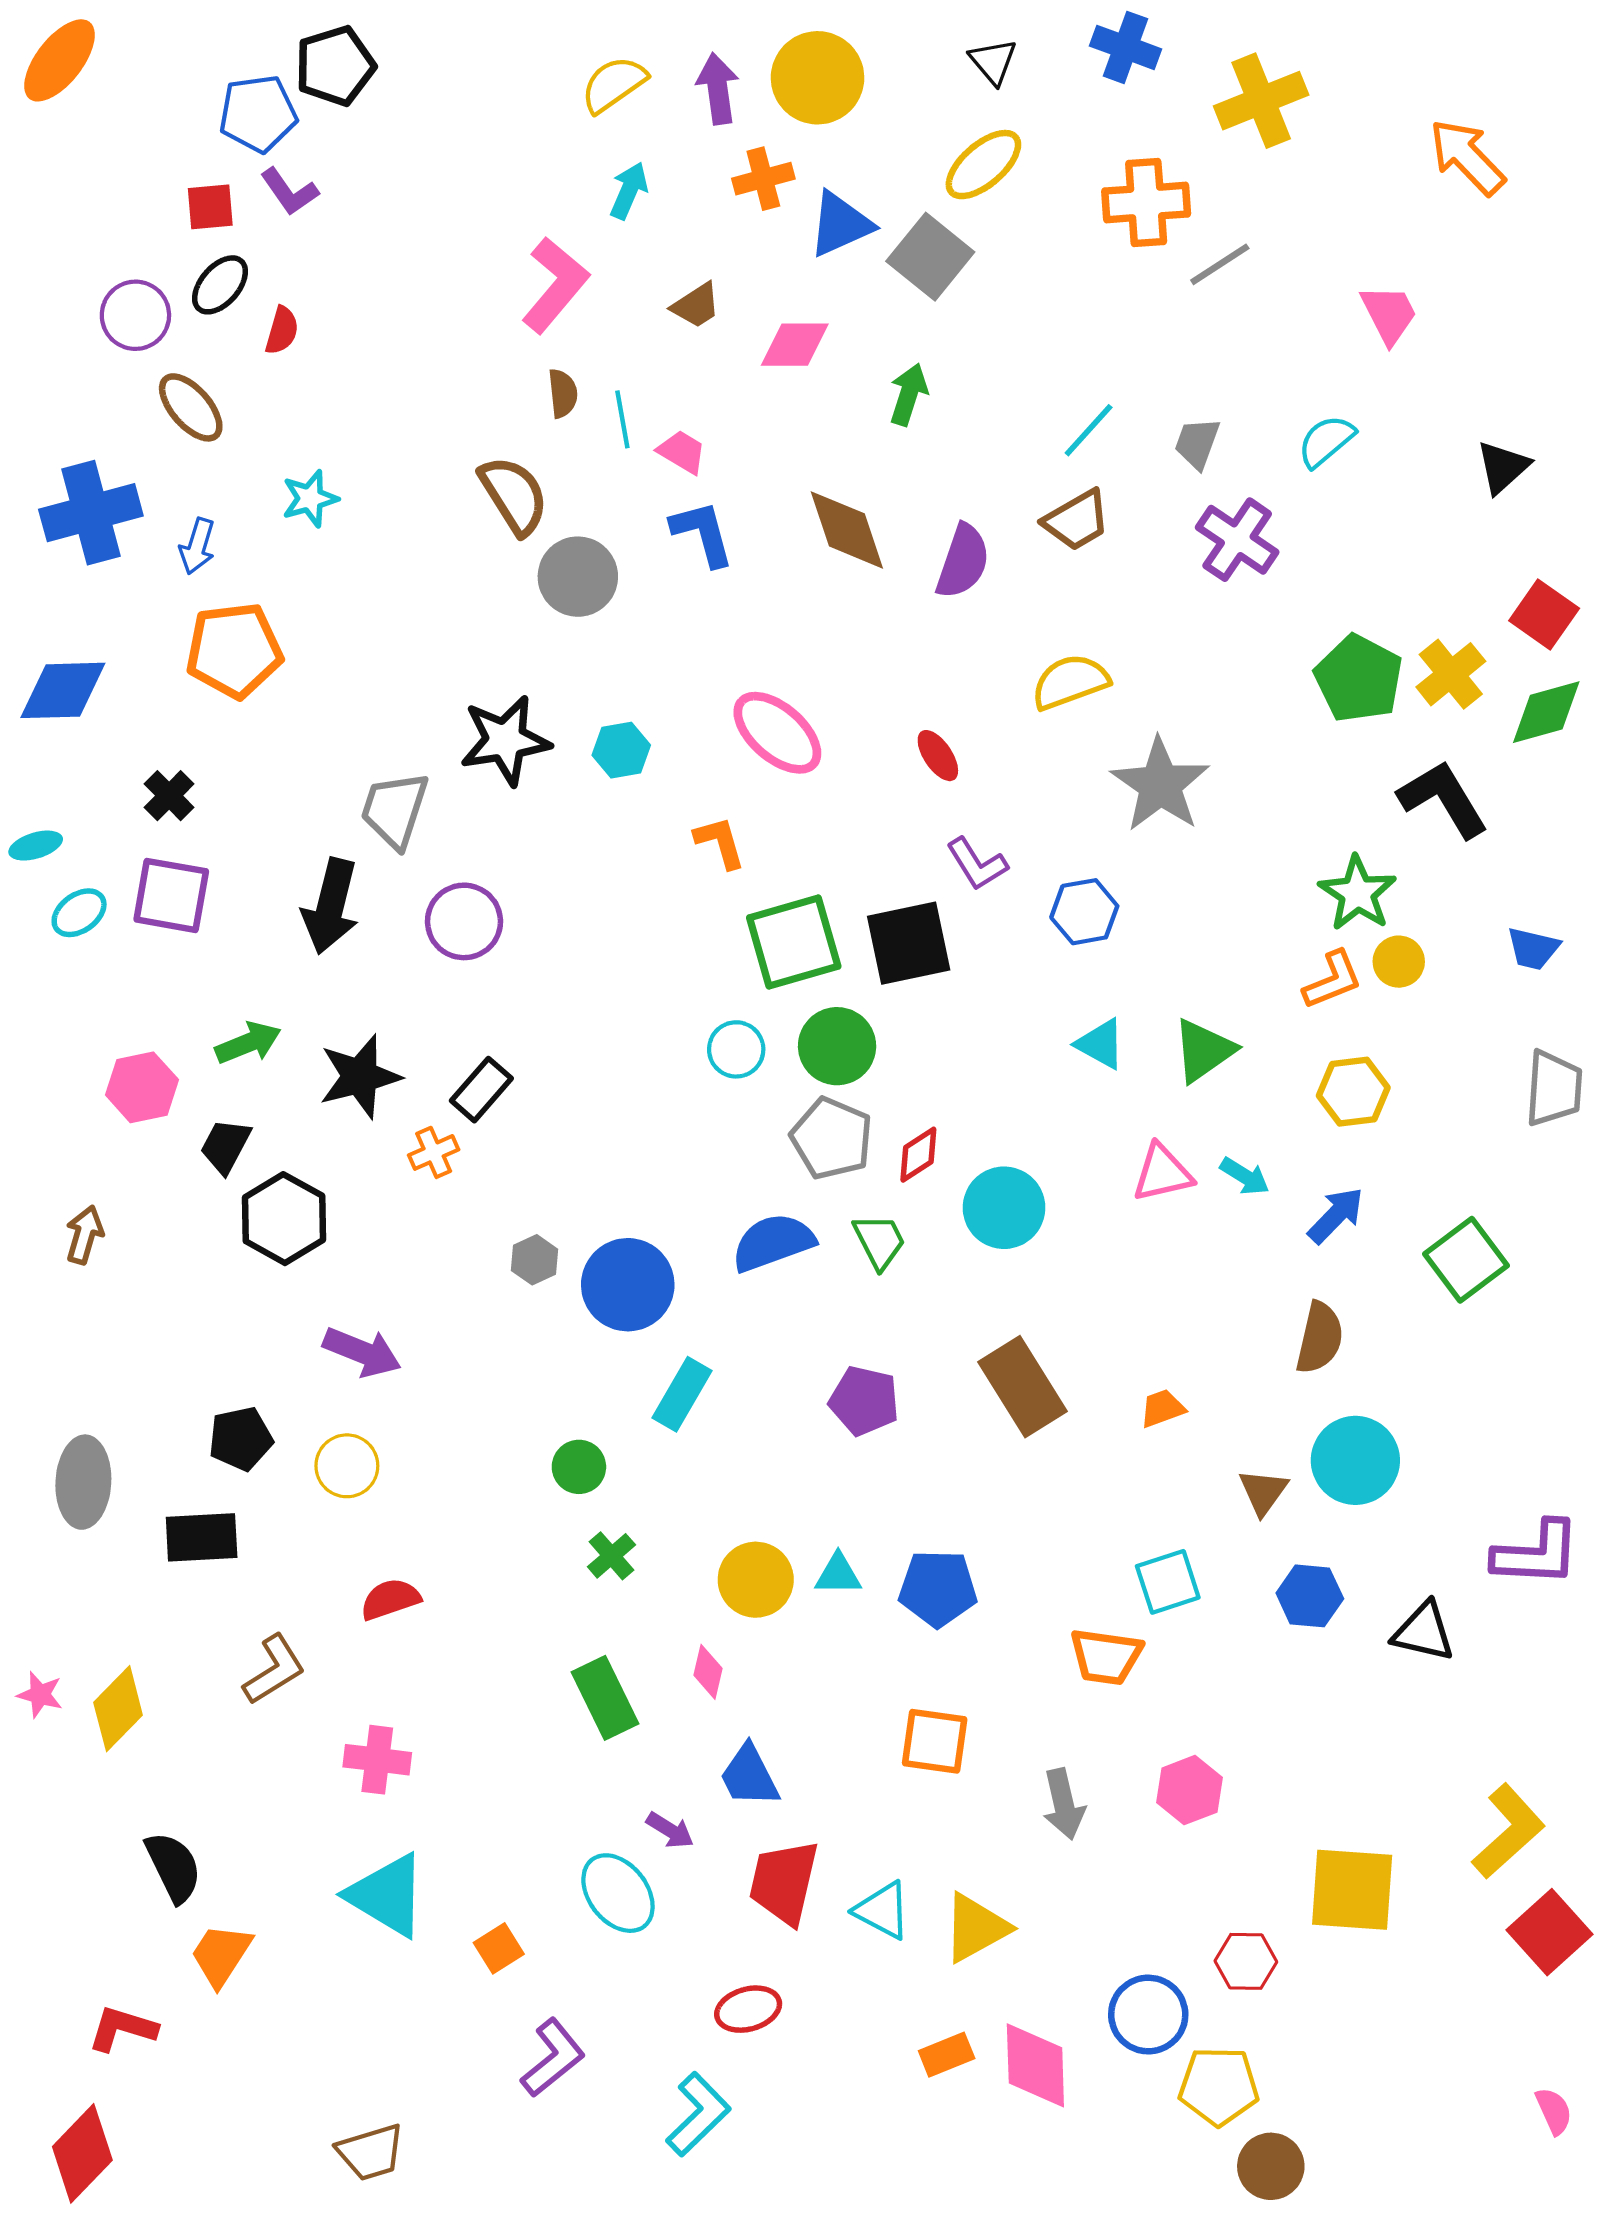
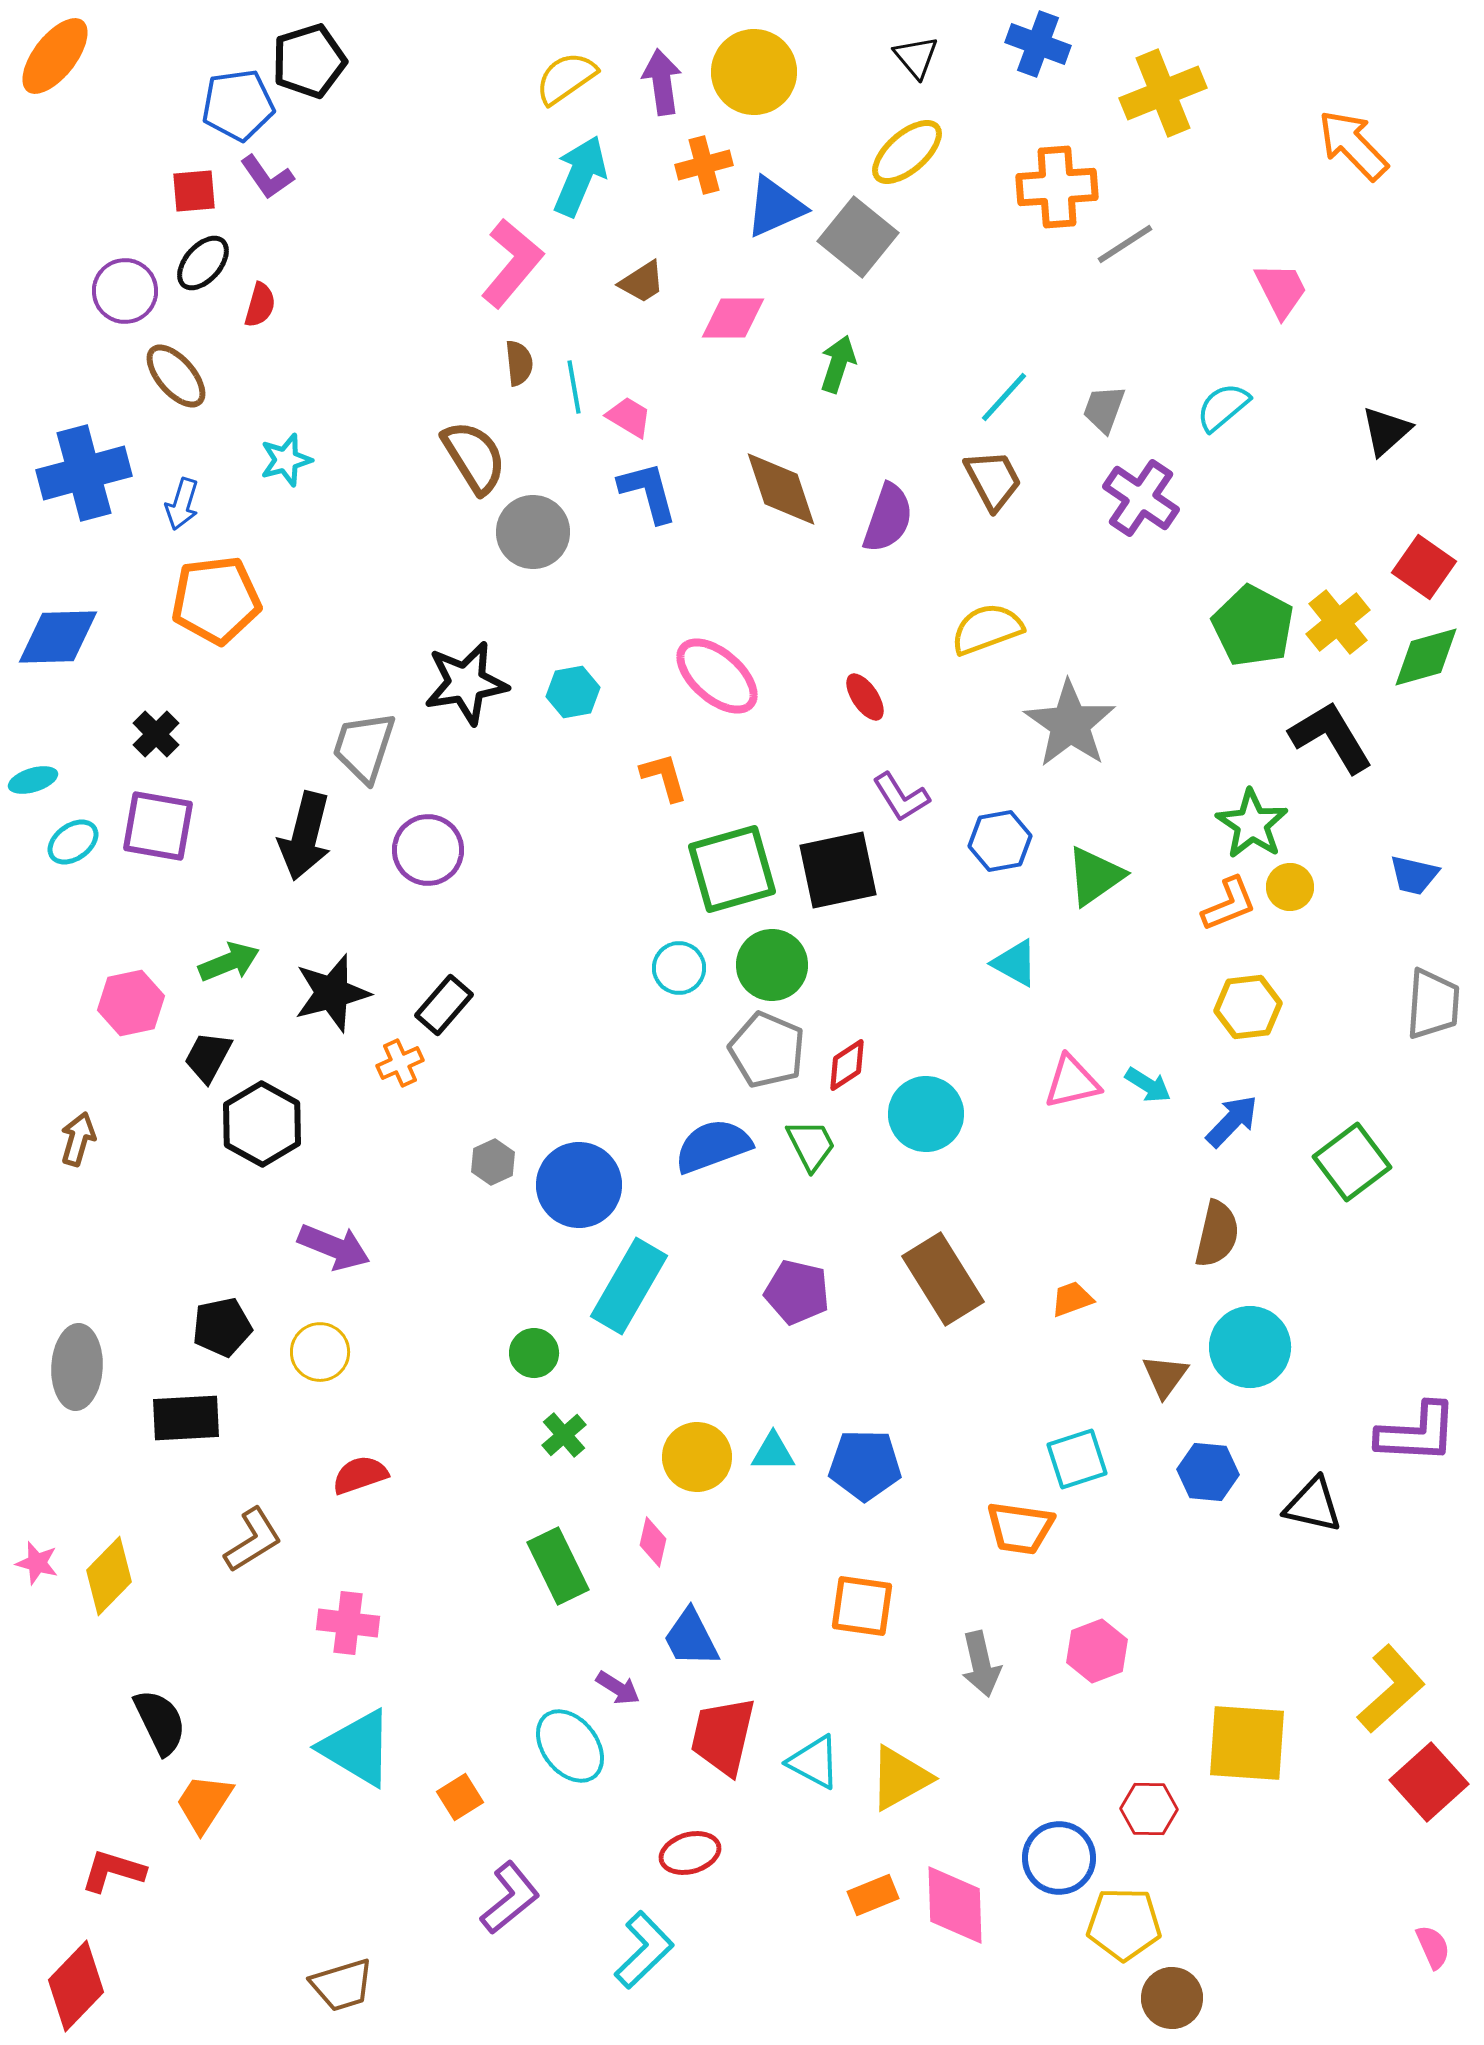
cyan arrow: (629, 191) -> (580, 176), size x1.5
brown trapezoid: (1077, 520) -> (993, 480), turned -88
green triangle: (1204, 1050) -> (1095, 876), moved
cyan rectangle: (682, 1394) -> (629, 1286), size x1.4

